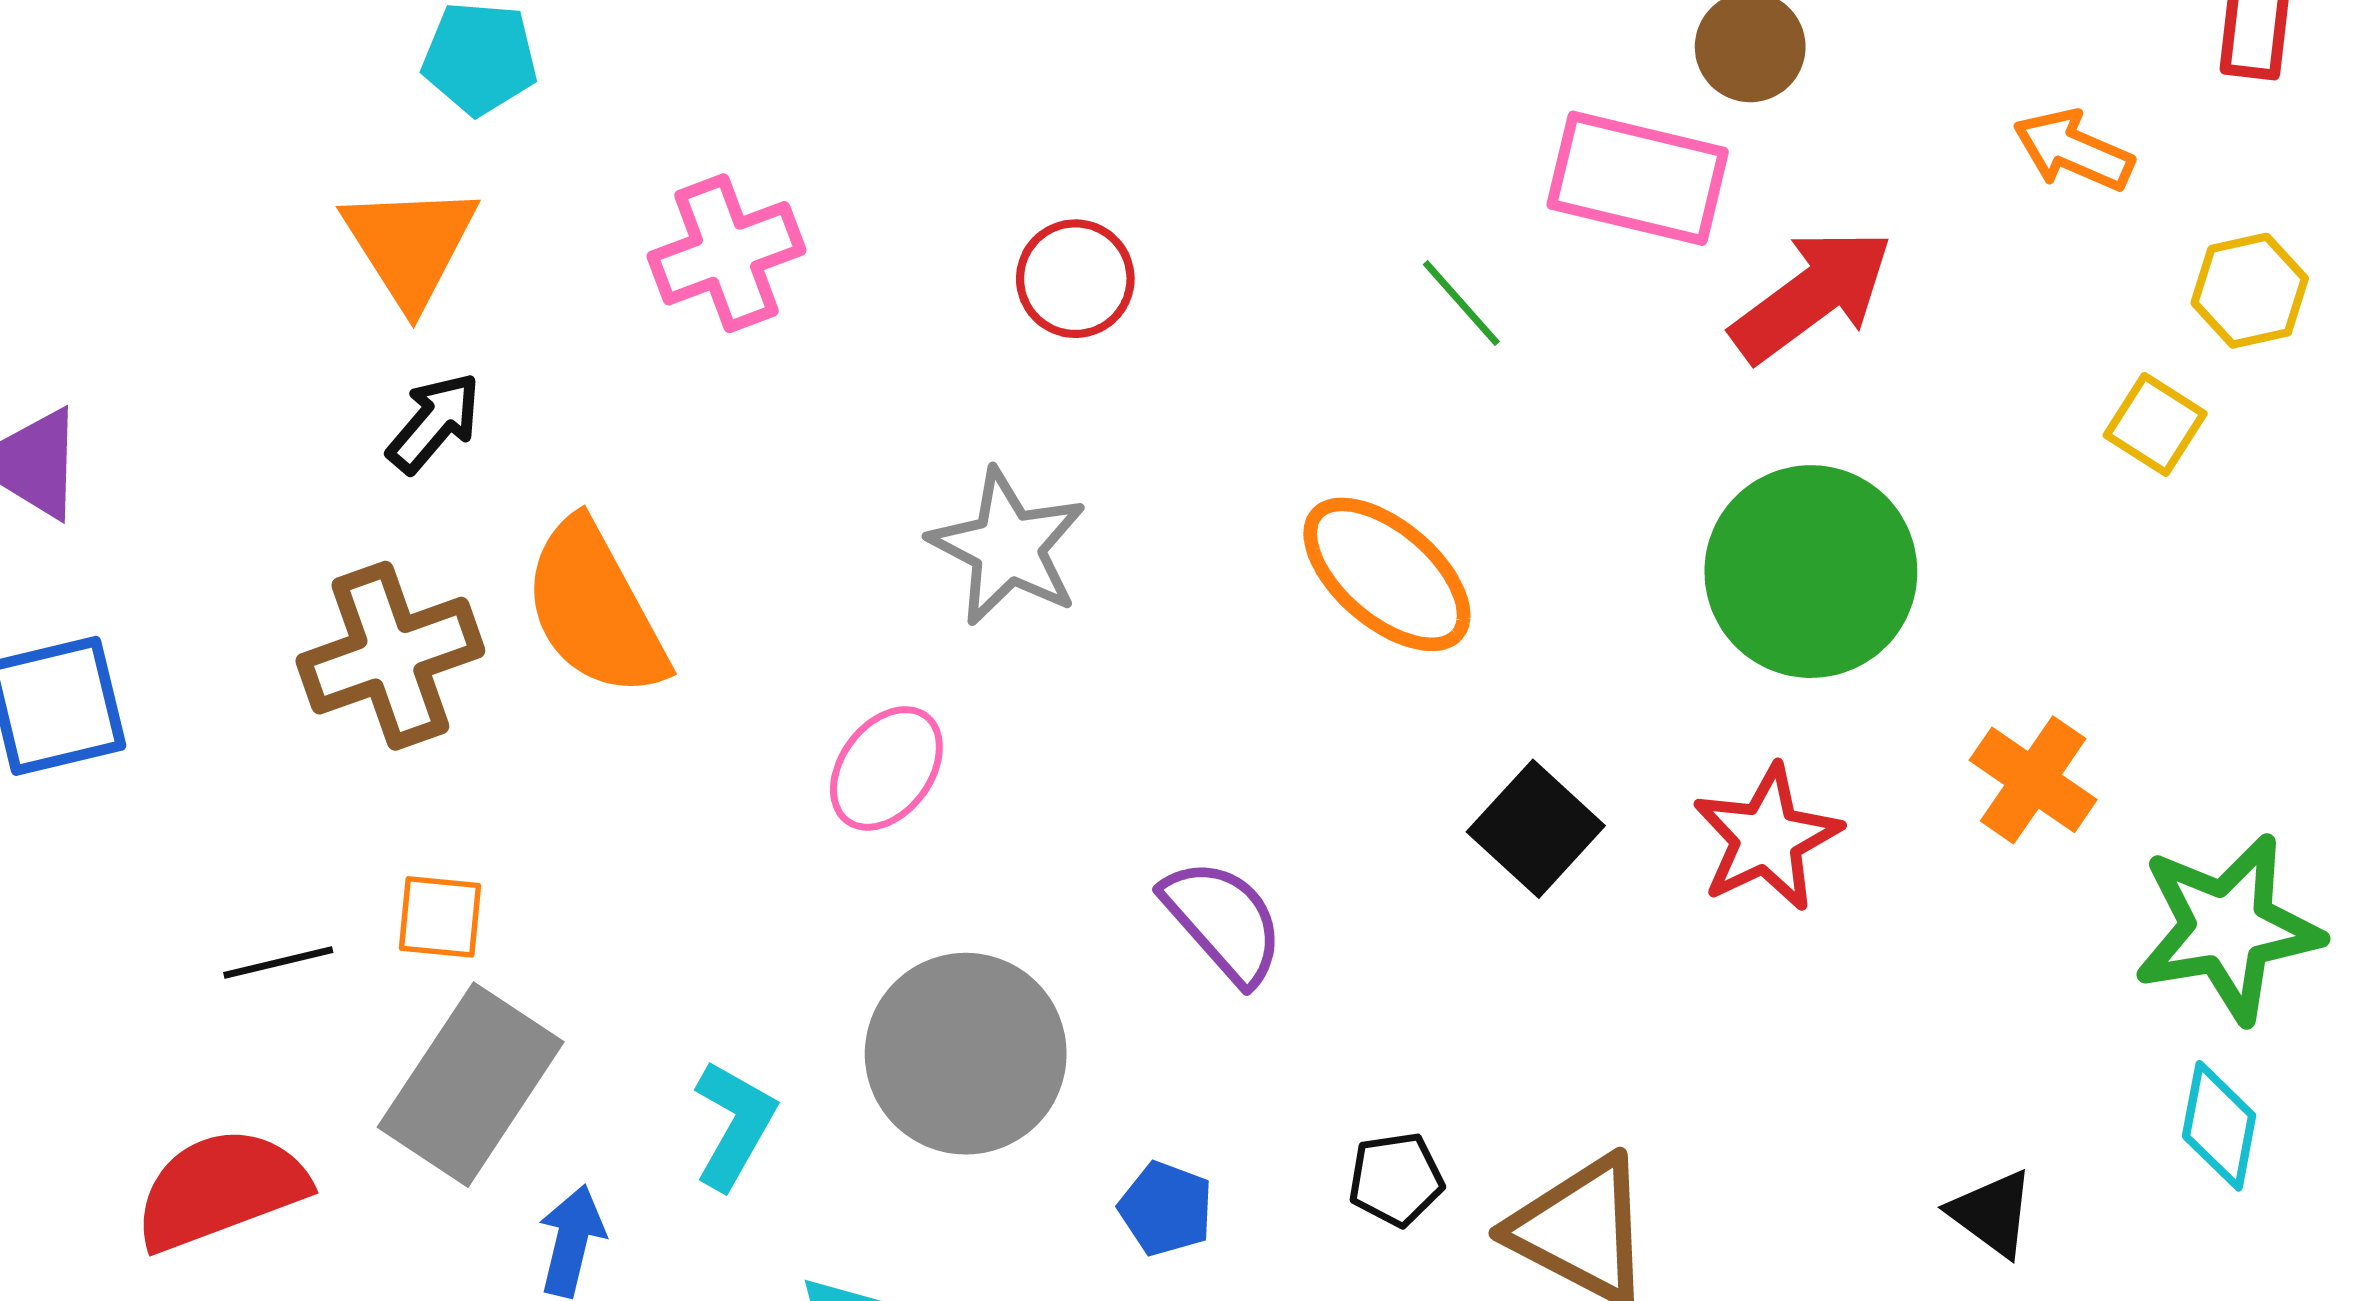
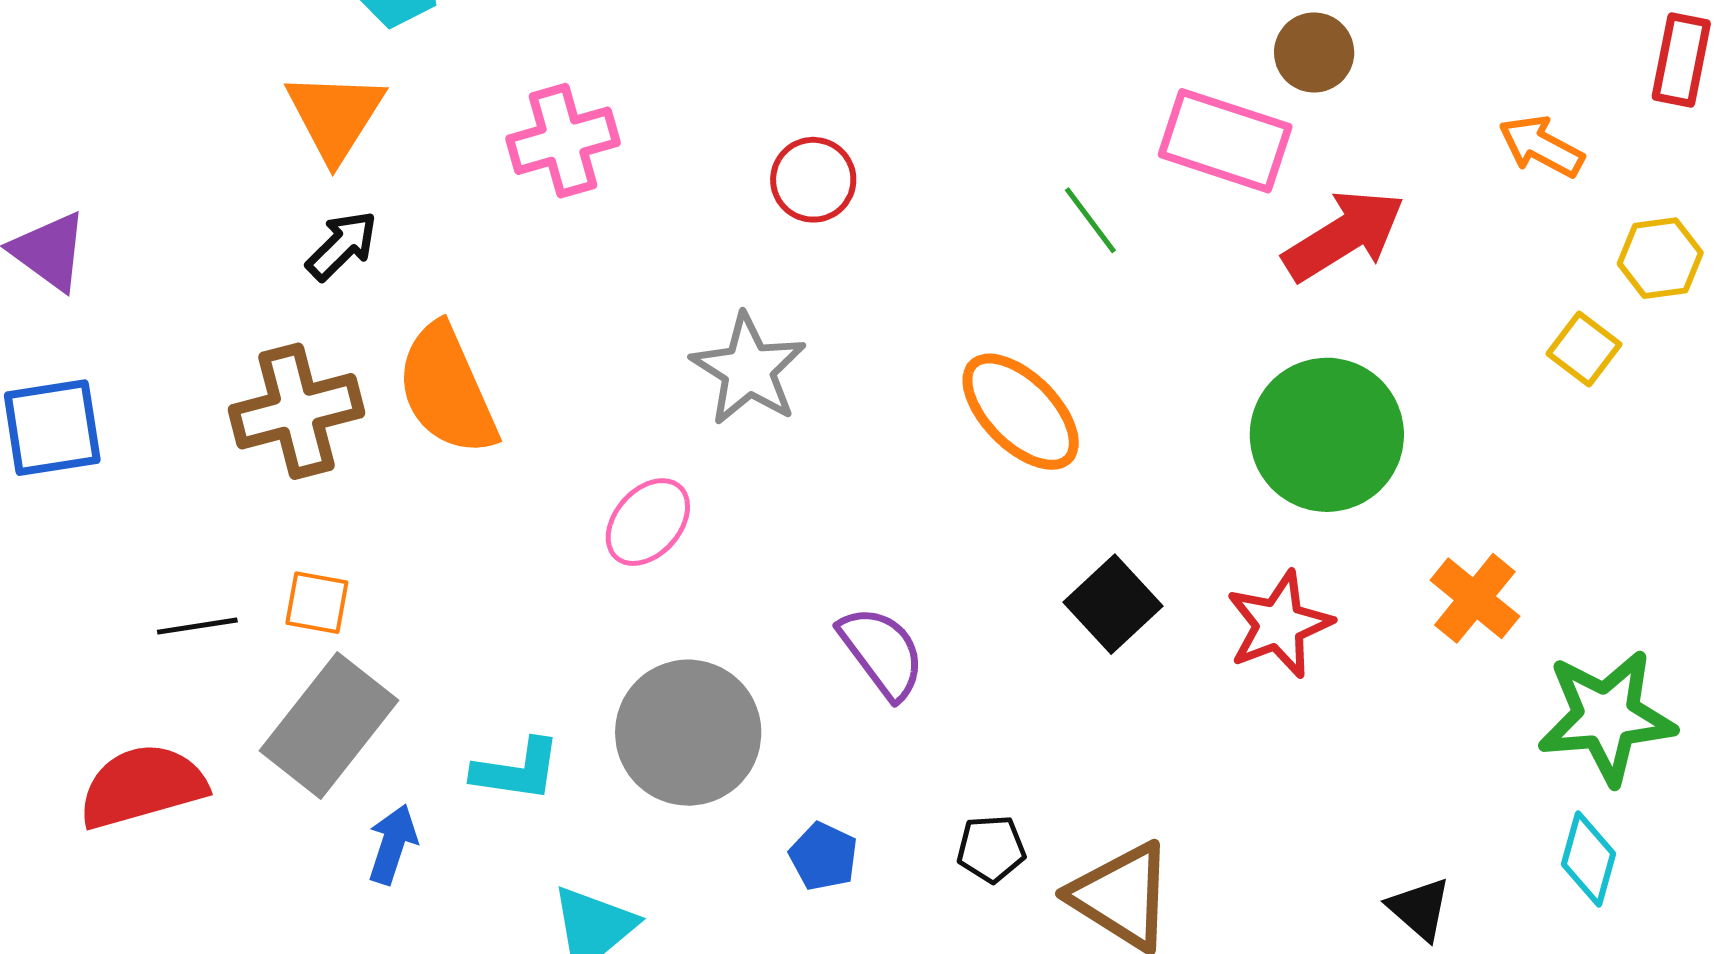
cyan L-shape: (734, 1125) -> (517, 770), turned 64

